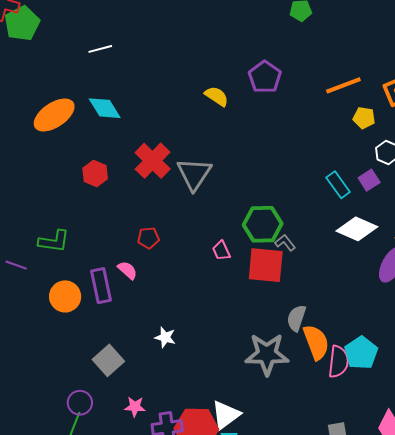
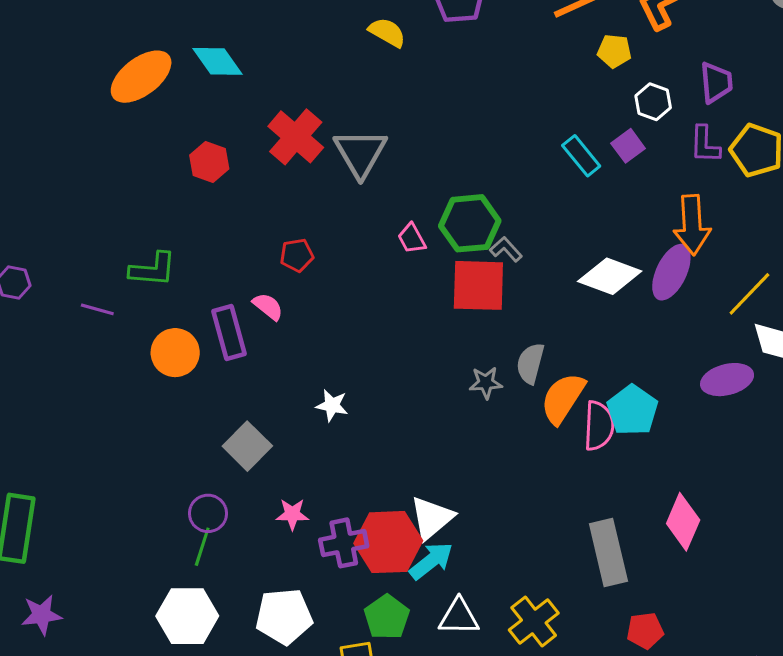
white diamond: (357, 229) -> (610, 276), moved
pink trapezoid: (221, 251) -> (412, 239), moved
orange semicircle: (316, 342) -> (563, 398), turned -123
gray star: (267, 354) -> (486, 383), moved, size x0.5

